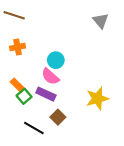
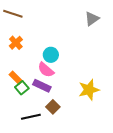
gray triangle: (101, 21) -> (92, 19), turned 35
orange cross: (18, 47) -> (16, 43), turned -32
black line: (34, 128) -> (31, 117), turned -42

